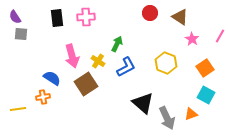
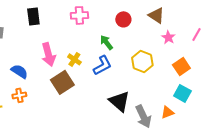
red circle: (150, 13) -> (123, 19), moved
pink cross: (86, 17) -> (79, 15), moved
green arrow: (117, 44) -> (106, 42), moved, turned -63
blue semicircle: (52, 78) -> (19, 71), moved

